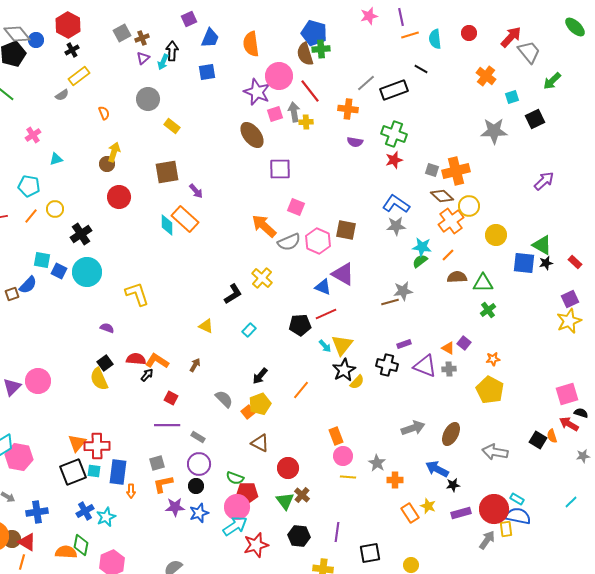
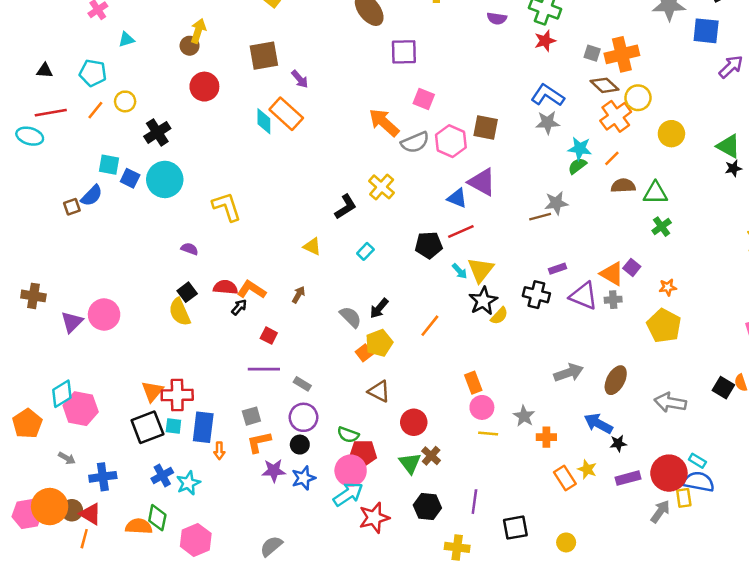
blue square: (524, 263) -> (706, 31), moved
orange triangle: (448, 348) -> (612, 274), size x1.5
gray semicircle: (224, 399) -> (351, 317), moved

